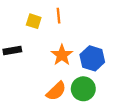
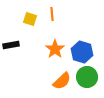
green circle: (83, 89) -> (87, 77), moved
orange semicircle: (56, 91) -> (62, 81), moved

